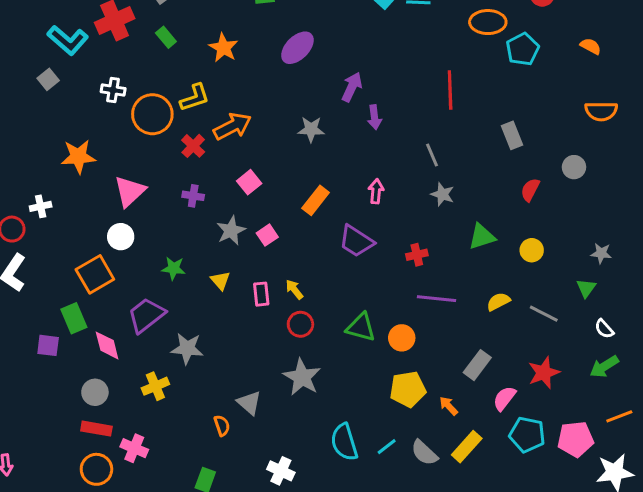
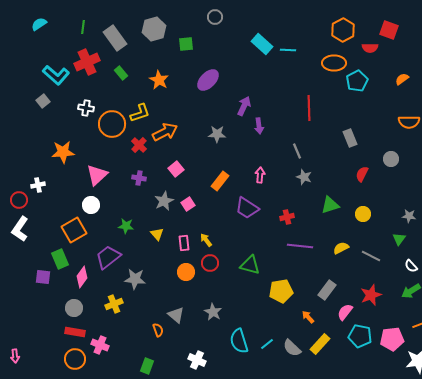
orange semicircle: (591, 46) -> (402, 79), turned -64
orange circle: (402, 338) -> (186, 272), moved
pink diamond: (107, 345) -> (82, 277), turned 50
gray star: (302, 377) -> (213, 312), moved, size x0.7
yellow pentagon: (408, 389) -> (281, 291), moved

